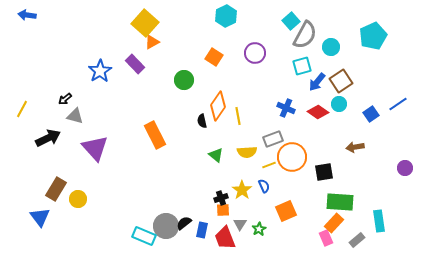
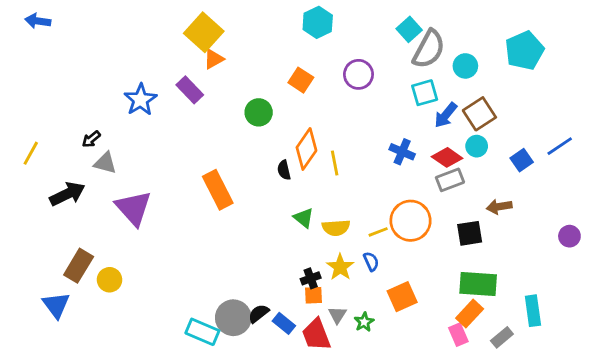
gray rectangle: (273, 139) -> (450, 180), moved
yellow semicircle: (247, 152) -> (336, 228), moved
black square: (324, 172) -> (470, 233), moved
blue rectangle: (202, 230) -> (284, 323), turned -63

